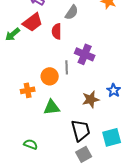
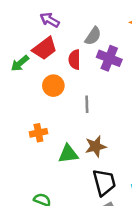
purple cross: (85, 54) -> (109, 58), moved
orange circle: (50, 76) -> (53, 86), moved
brown star: (91, 99) -> (96, 146), moved

